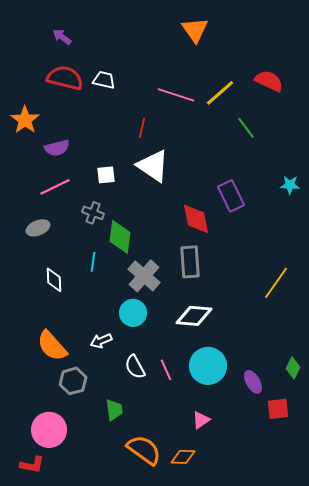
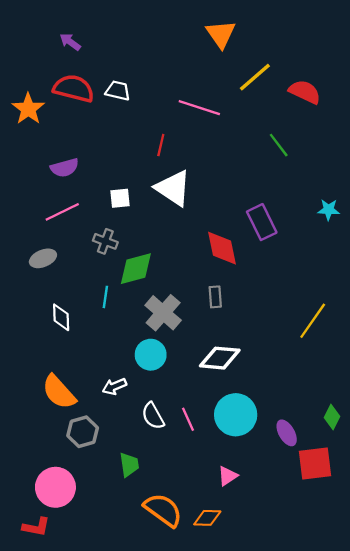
yellow line: (220, 93) -> (255, 77), moved
orange star: (25, 120) -> (28, 109), moved
green diamond: (120, 237) -> (136, 269), turned 68
gray rectangle: (190, 262) -> (215, 297), size x0.6
red square: (278, 409) -> (315, 463), size x1.4

